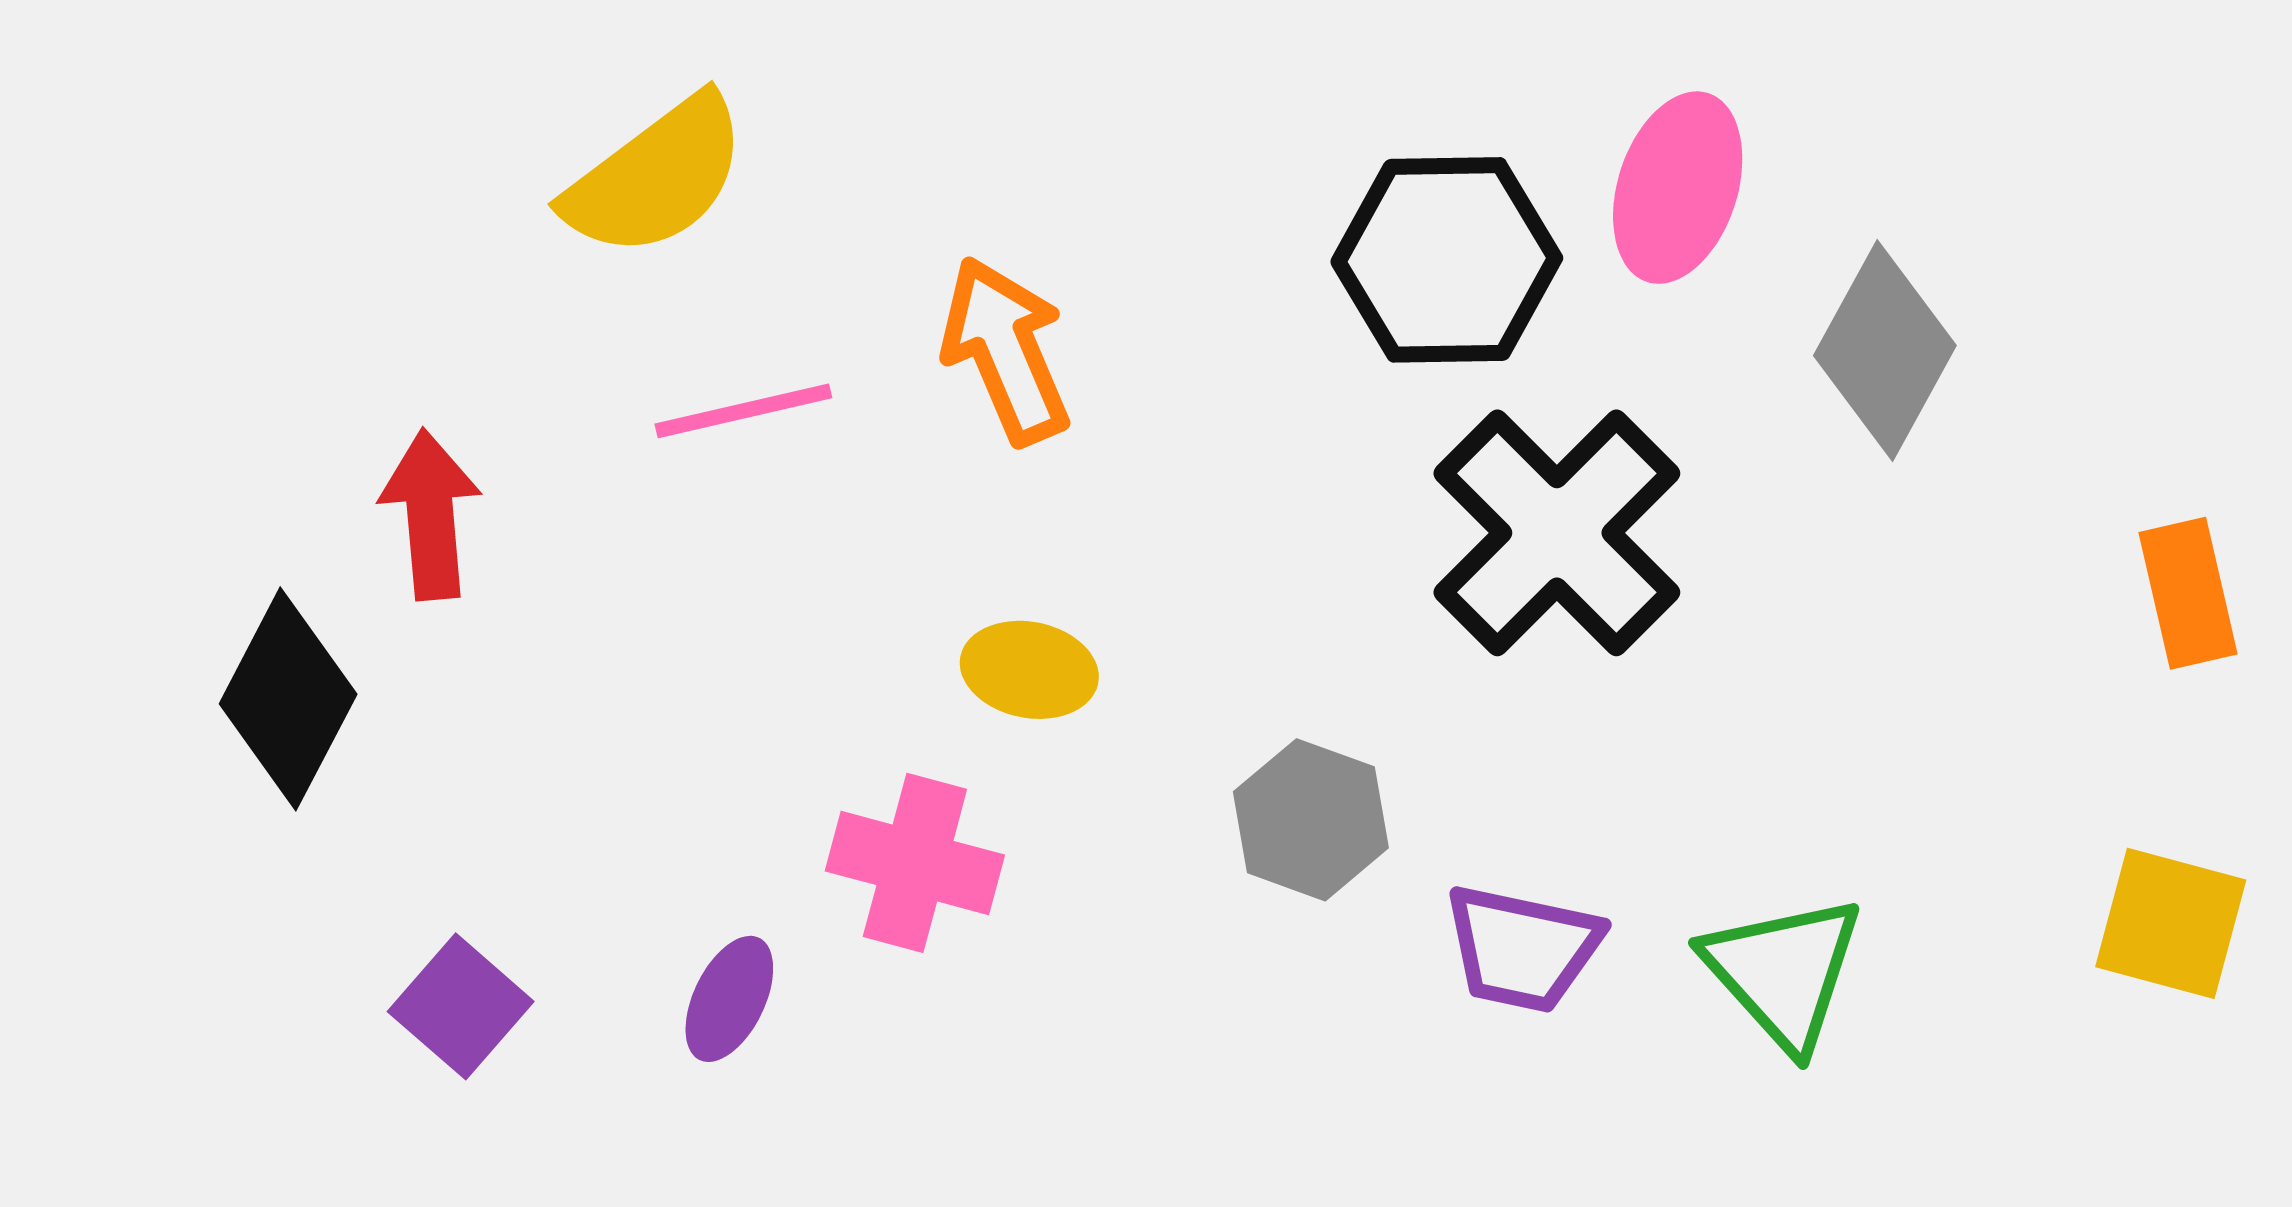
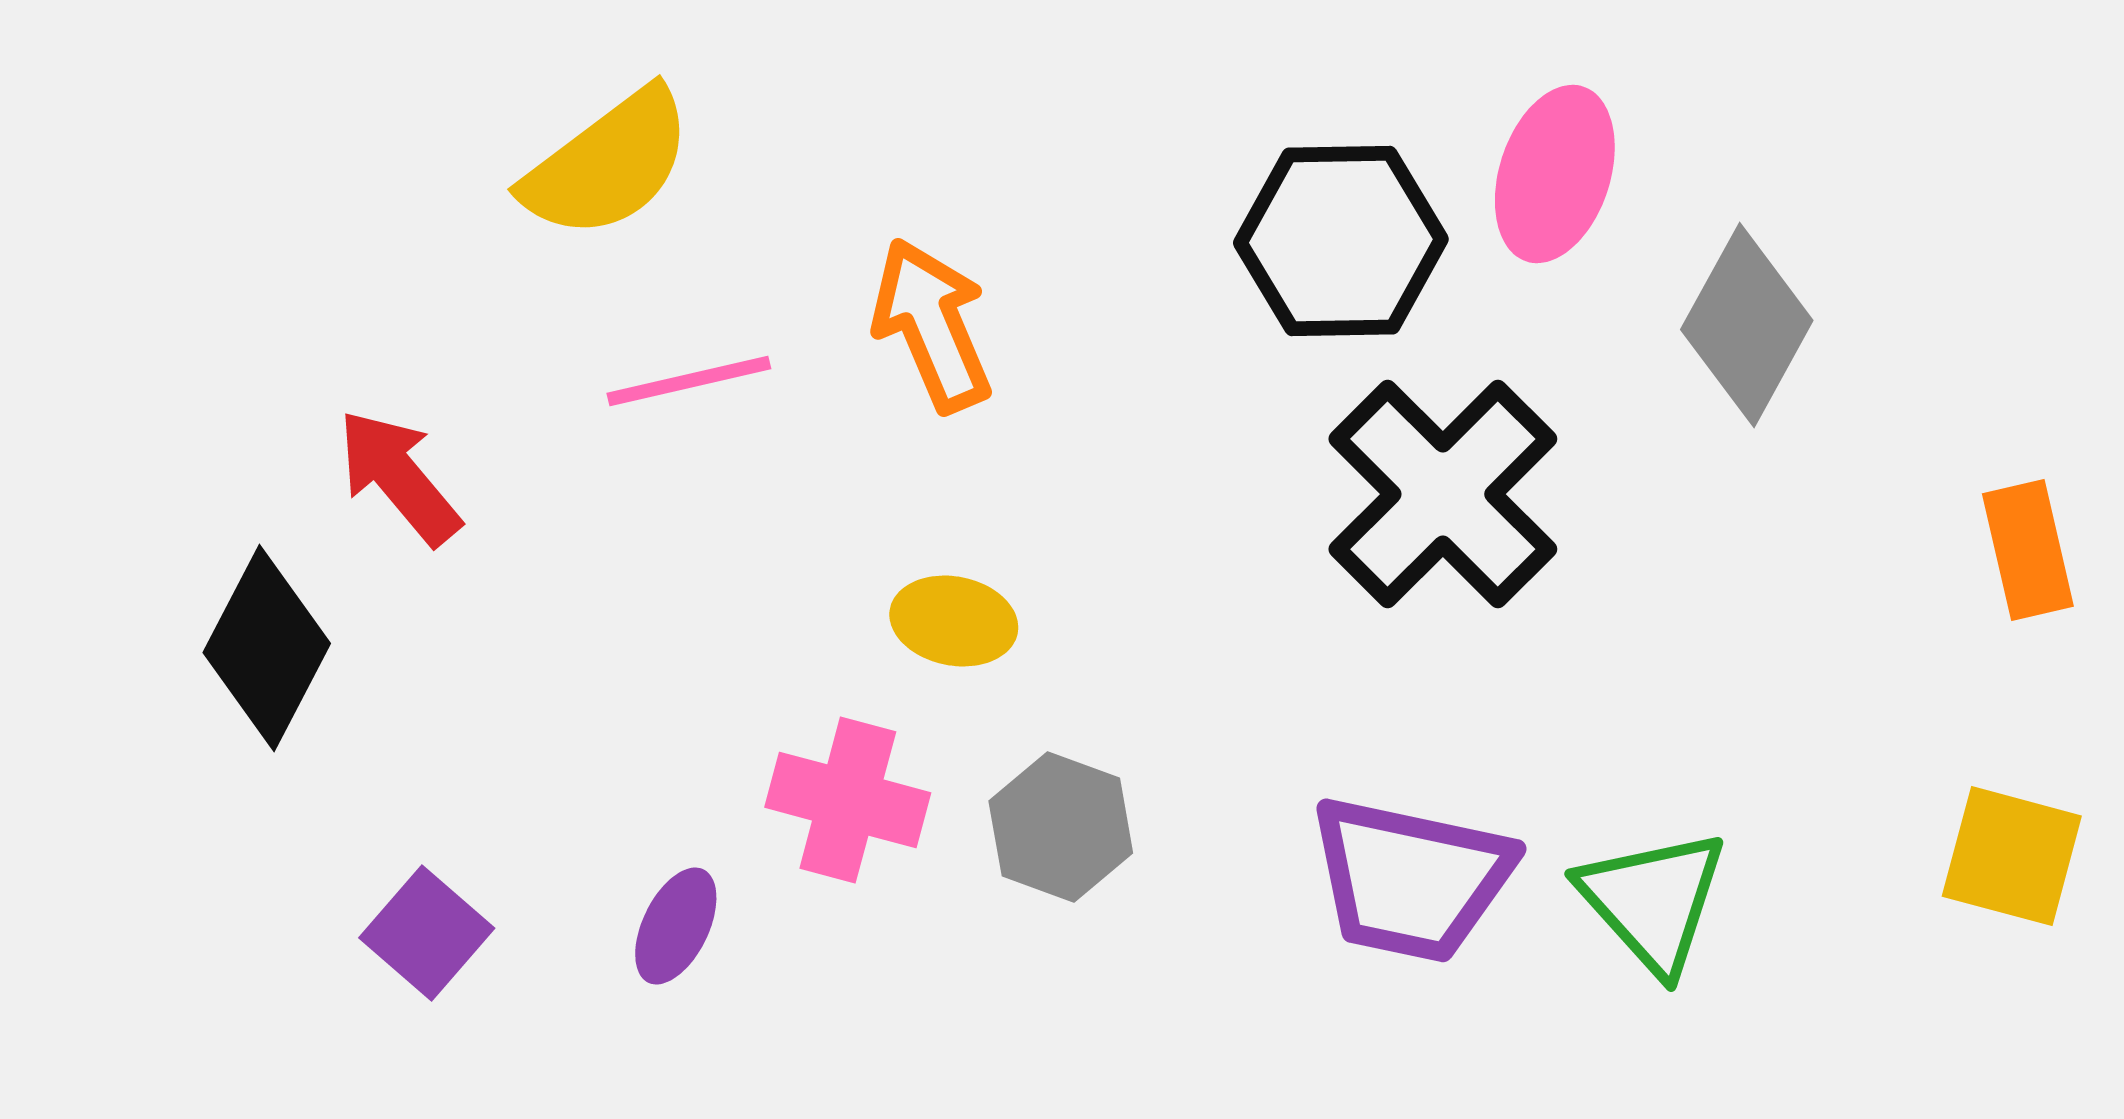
red arrow: (430, 514) -> (399, 477), turned -35
gray hexagon: (1311, 820) -> (1061, 827), moved
purple trapezoid: (1522, 948) -> (1411, 879), size x1.4

